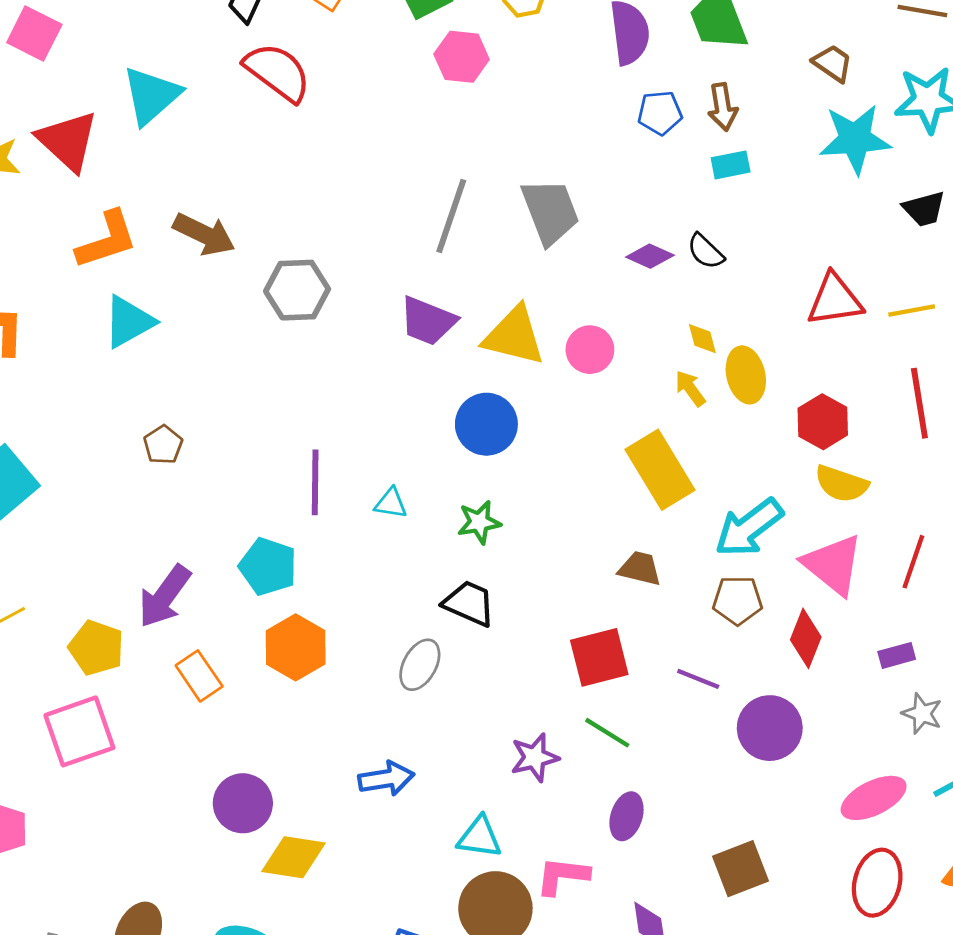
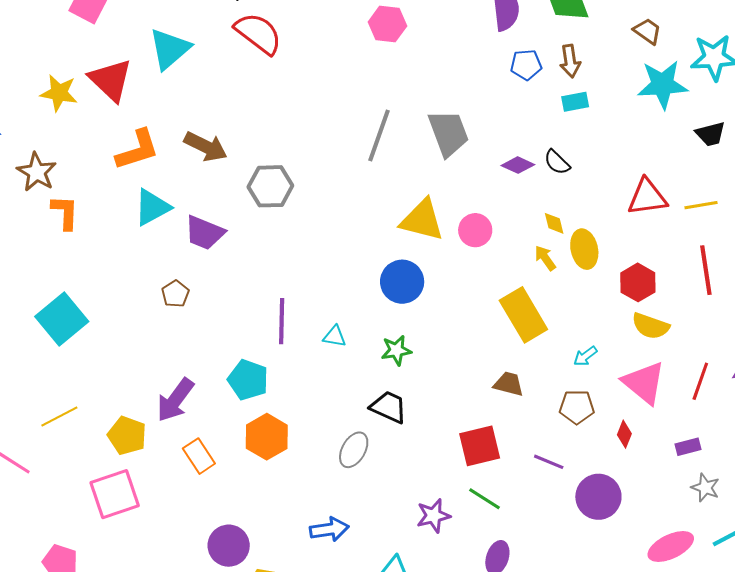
purple trapezoid: (428, 321) -> (205, 233), moved
cyan arrow: (749, 528) -> (585, 356), size x0.5
red diamond: (806, 638) -> (624, 434), size x0.7

